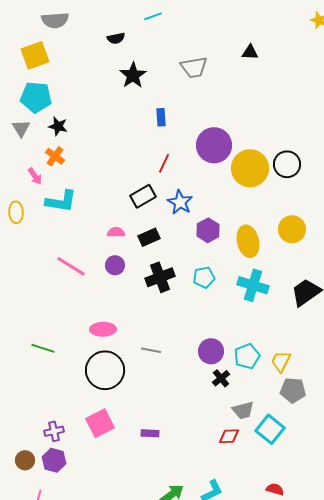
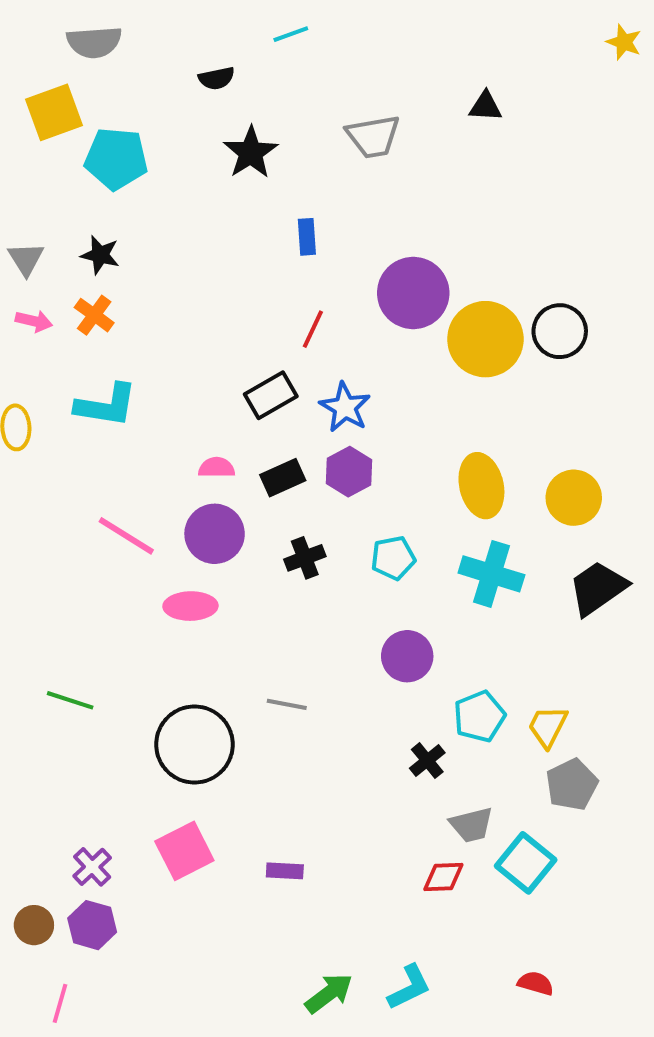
cyan pentagon: (36, 97) -> (116, 159), moved
pink arrow: (35, 176) -> (34, 321), moved, turned -42
yellow circle: (292, 229) -> (574, 498), moved
purple hexagon: (208, 230) -> (349, 472), moved
purple circle: (115, 265) -> (215, 534), size x1.5
black cross: (160, 277) -> (305, 558), size x0.7
pink ellipse: (103, 329) -> (190, 606), moved
purple circle: (211, 351) -> (407, 656), moved
gray pentagon: (293, 390) -> (572, 785), turned -30
purple cross: (54, 431) -> (92, 867), turned -30

